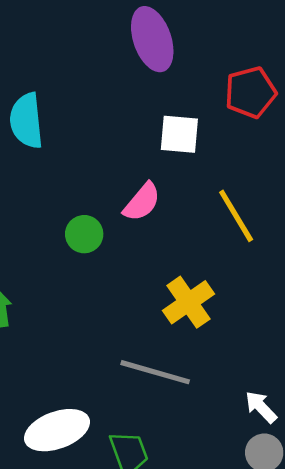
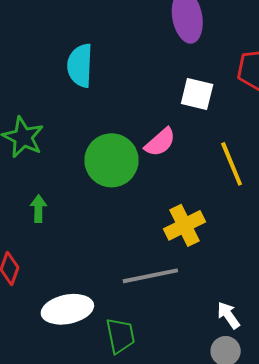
green circle: (84, 234) -> (112, 160), size x1.8
gray line: (155, 372) -> (150, 276), turned -36

